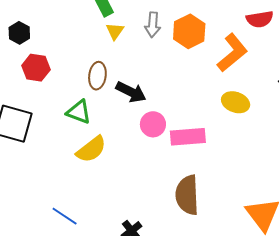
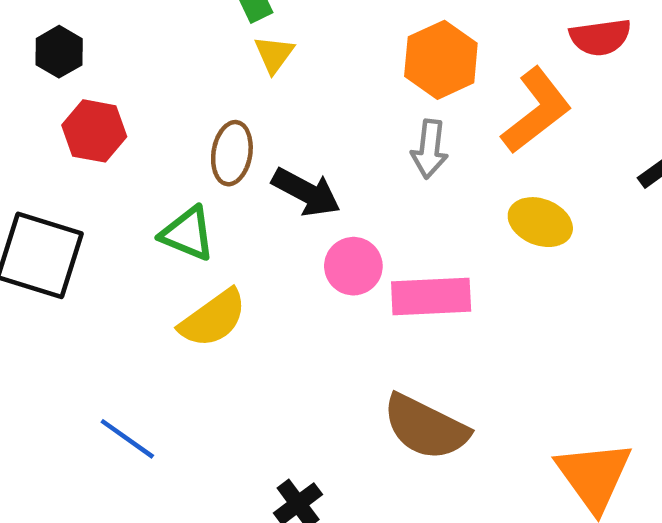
gray arrow: (153, 25) -> (430, 149), moved
brown semicircle: (187, 195) -> (426, 427), turned -63
blue line: (65, 216) -> (127, 439), moved

